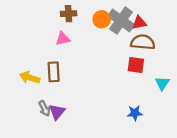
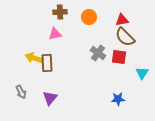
gray cross: (121, 20) -> (98, 53), moved, size x0.7
brown semicircle: (143, 42) -> (125, 37), turned -140
yellow arrow: (30, 78) -> (34, 58), moved
gray arrow: (45, 108) -> (21, 92), moved

